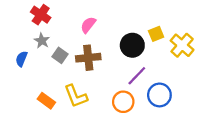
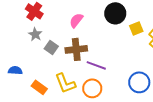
black circle: (132, 45) -> (115, 13), moved
blue semicircle: (21, 59) -> (15, 70), moved, turned 72
purple line: (137, 76) -> (96, 65), moved, turned 66
orange circle: (123, 102) -> (92, 88), moved

